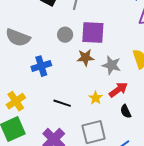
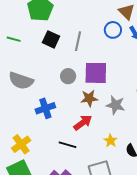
red arrow: (118, 90) -> (83, 123), moved
yellow star: (96, 98) -> (110, 141), moved

